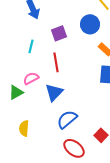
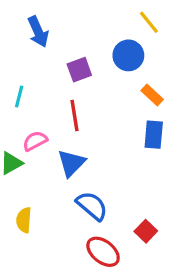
cyan line: (31, 46) -> (19, 97), moved
blue semicircle: (67, 119) -> (92, 206), turned 80

